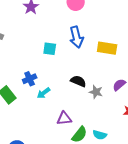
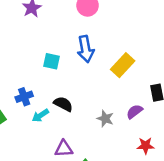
yellow rectangle: (107, 48) -> (123, 65), turned -60
black semicircle: (78, 81) -> (63, 104), moved

